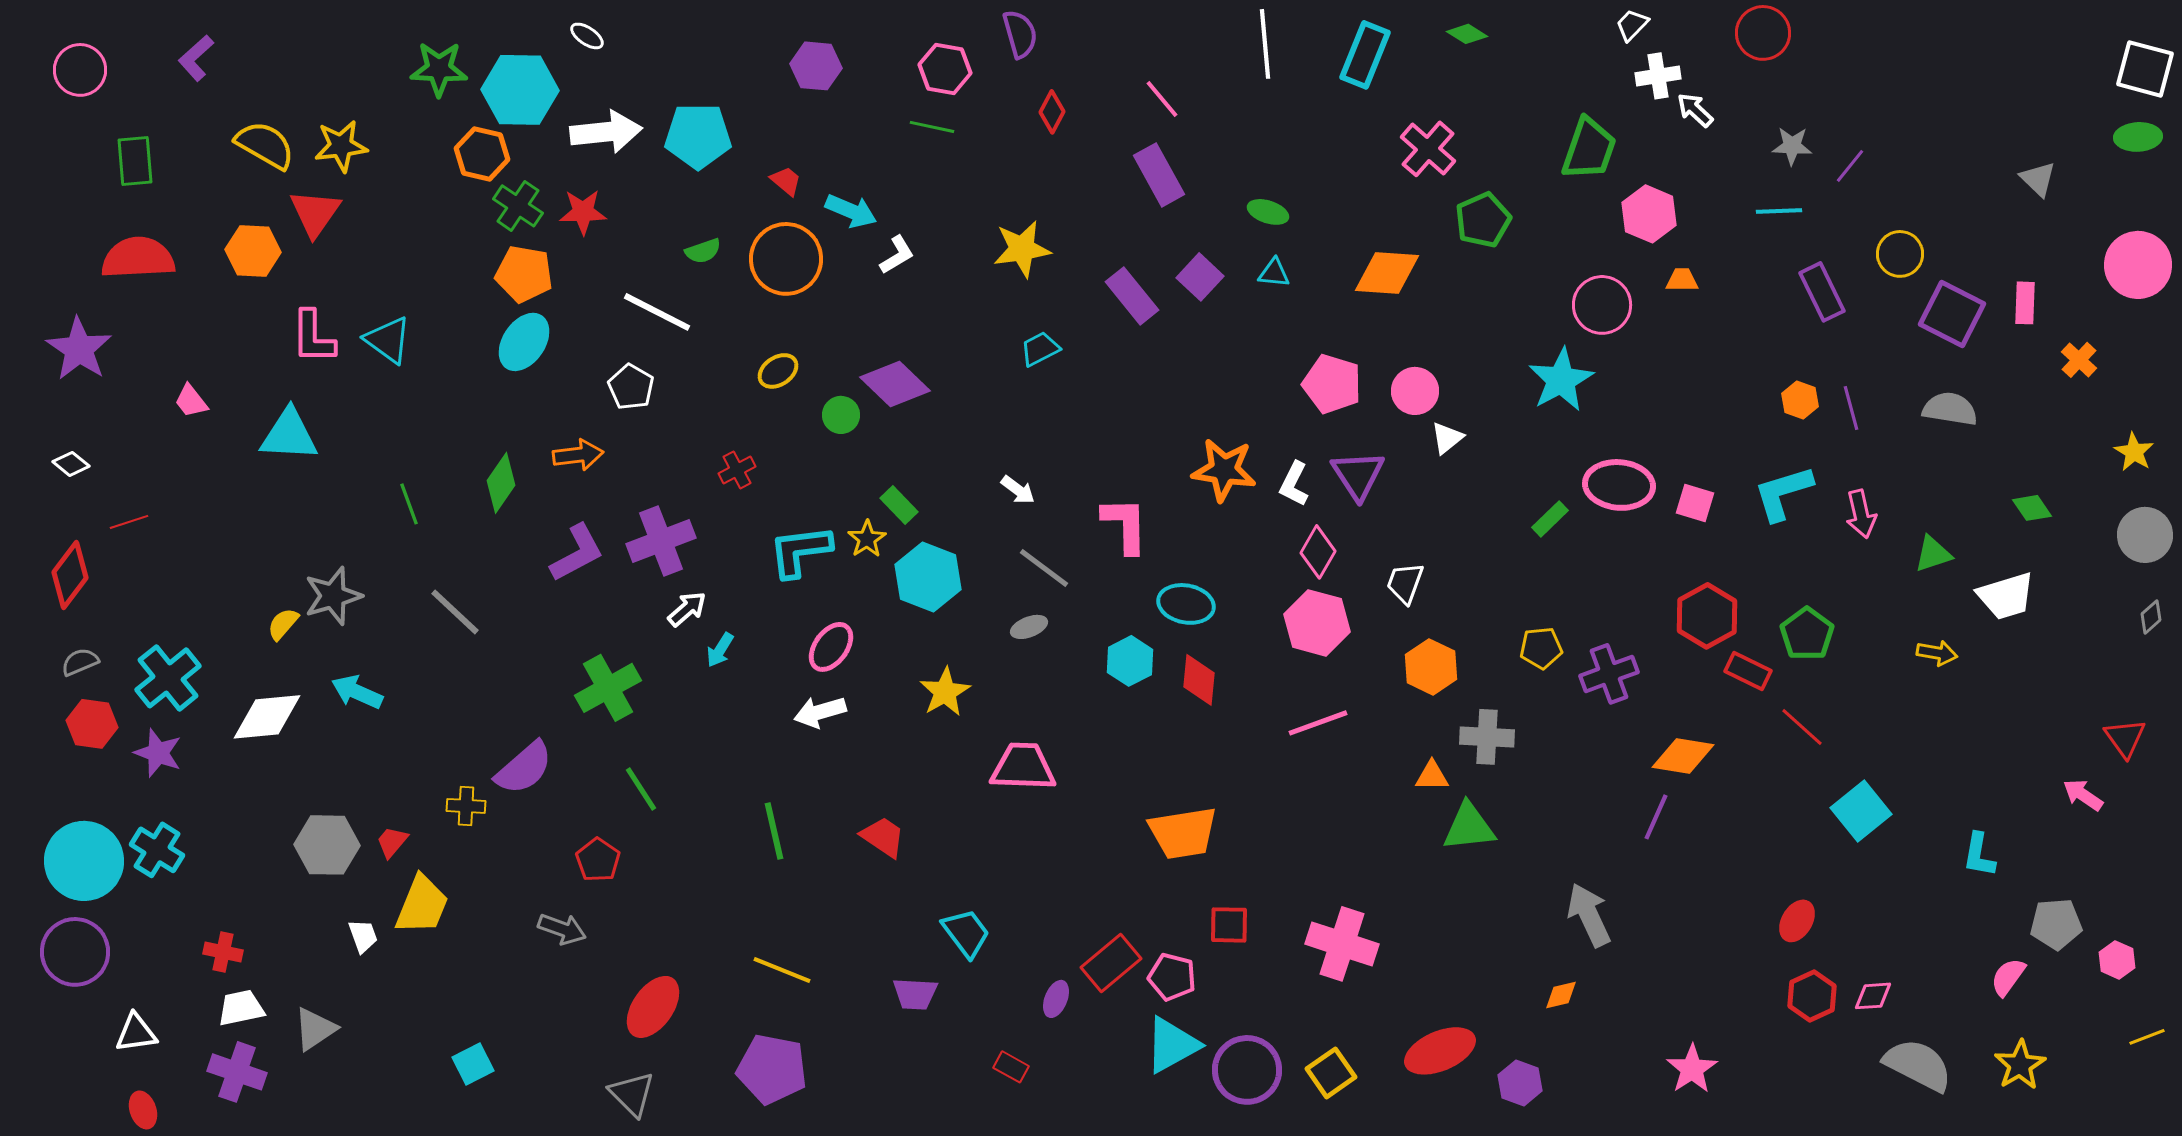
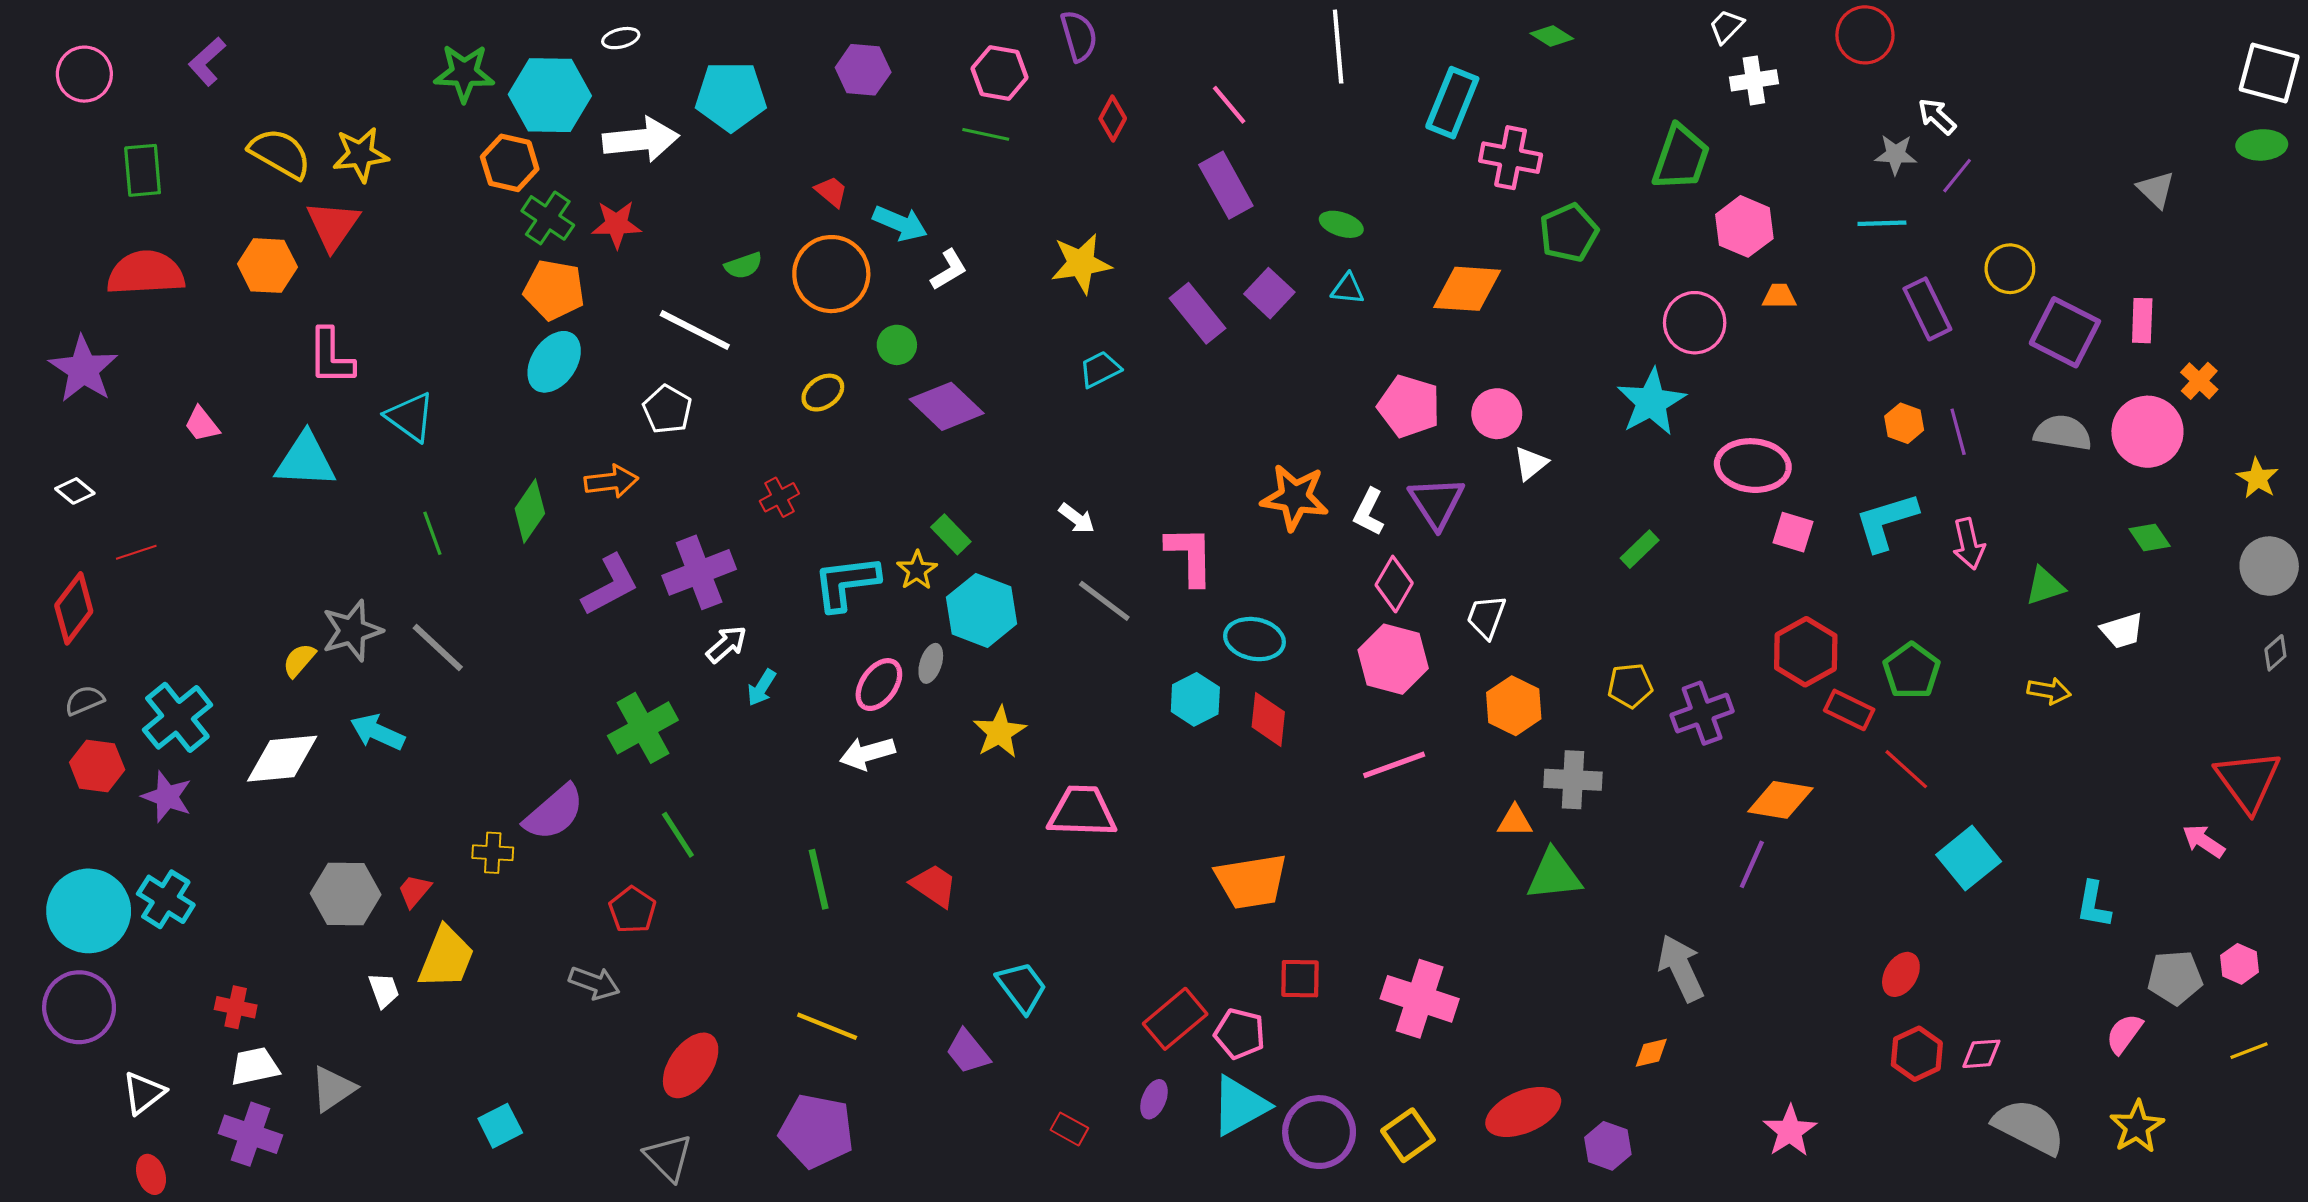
white ellipse: (587, 36) -> (621, 38), turned -48
cyan rectangle: (1365, 55) -> (1452, 103), moved
white arrow: (1695, 110) -> (1937, 116), moved
cyan pentagon: (698, 136) -> (731, 96), moved
pink cross: (1428, 149) -> (1511, 158), turned -30
pink circle: (2138, 265) -> (2147, 432), moved
cyan triangle: (388, 340) -> (410, 417), moved
green circle: (841, 415) -> (897, 345), moved
pink ellipse: (1619, 485) -> (1753, 466), moved
white trapezoid: (2006, 596) -> (2122, 631), size x0.7
gray line: (455, 612) -> (438, 647), moved
gray ellipse: (1029, 627) -> (931, 663), moved, turned -51
red triangle: (2125, 738) -> (2248, 781), size x1.5
pink hexagon: (2117, 960) -> (2240, 964), moved
purple trapezoid: (915, 994) -> (968, 1052), turned 48
purple ellipse: (1056, 999) -> (1154, 1099), moved
white triangle: (136, 1033) -> (144, 1093), turned -30
yellow line: (2147, 1037) -> (2249, 1051), moved

